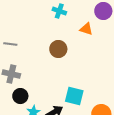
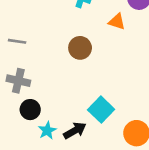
cyan square: (74, 96) -> (101, 110), turned 30

